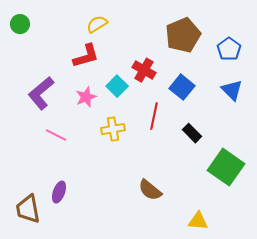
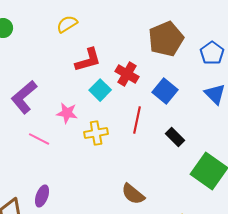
yellow semicircle: (97, 24) -> (67, 24), moved
red L-shape: (86, 56) -> (88, 60), moved
pink star: (86, 97) -> (67, 113), moved, turned 30

